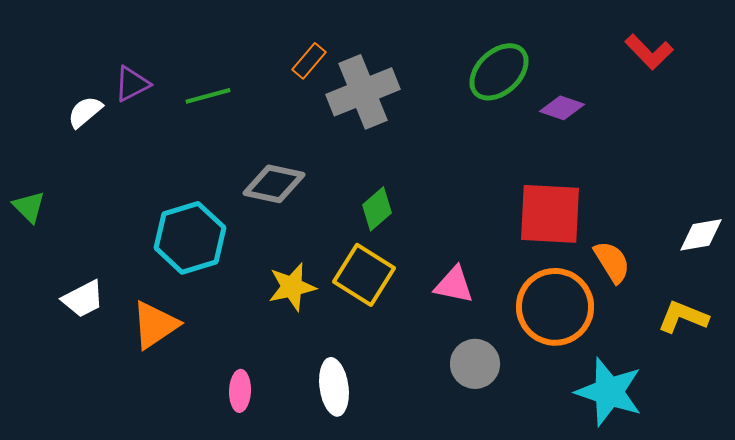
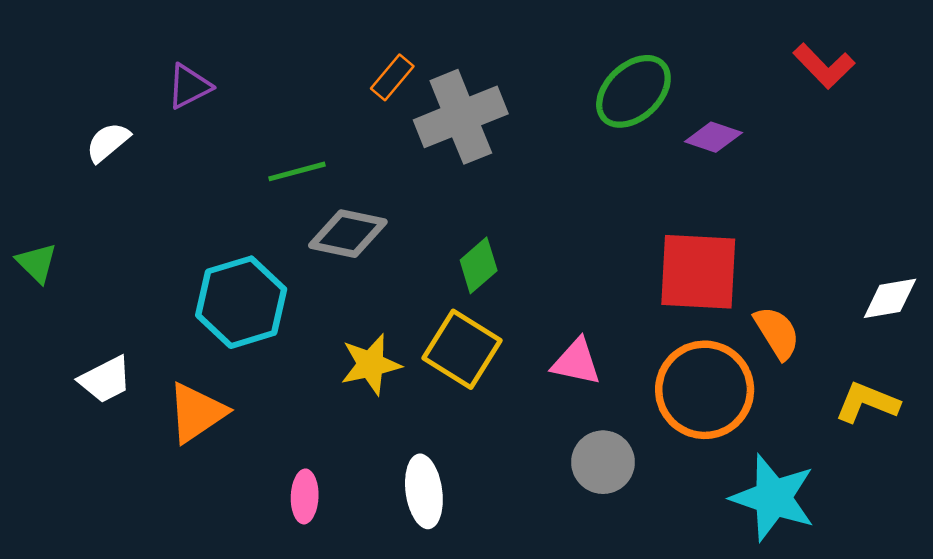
purple triangle: (132, 84) -> (189, 86), moved
green line: (208, 96) -> (297, 171), moved

